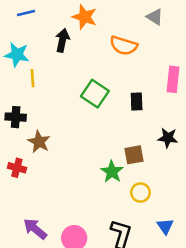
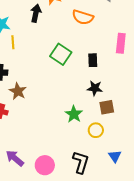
black star: (168, 138) -> (95, 88), moved
brown square: (134, 155) -> (107, 107), moved

